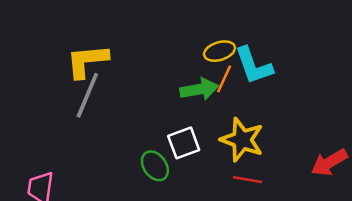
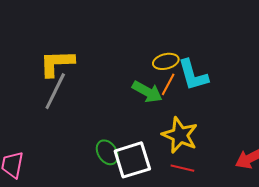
green arrow: (199, 89) -> (147, 92), turned 36
white square: (184, 143) -> (132, 160), moved, size x1.4

